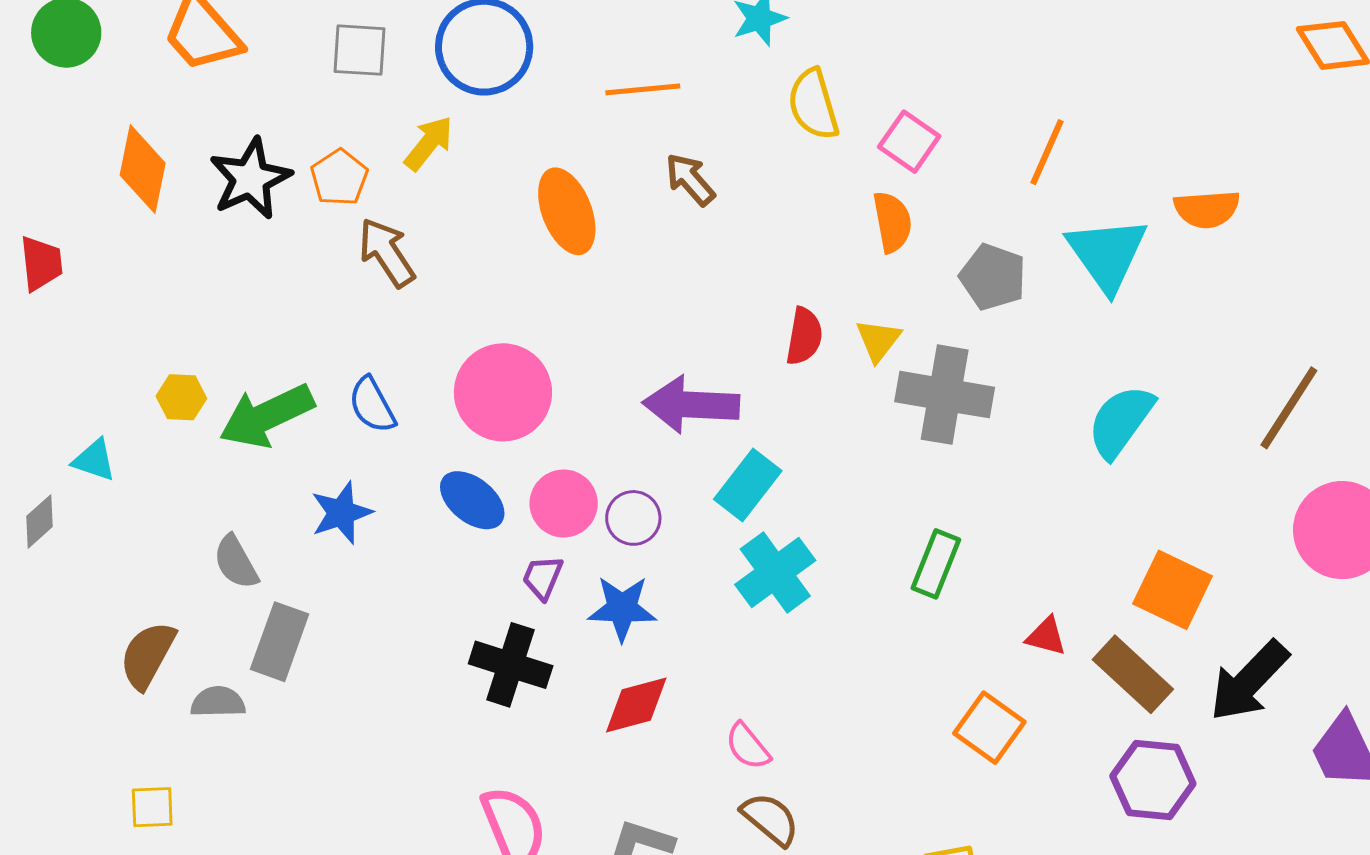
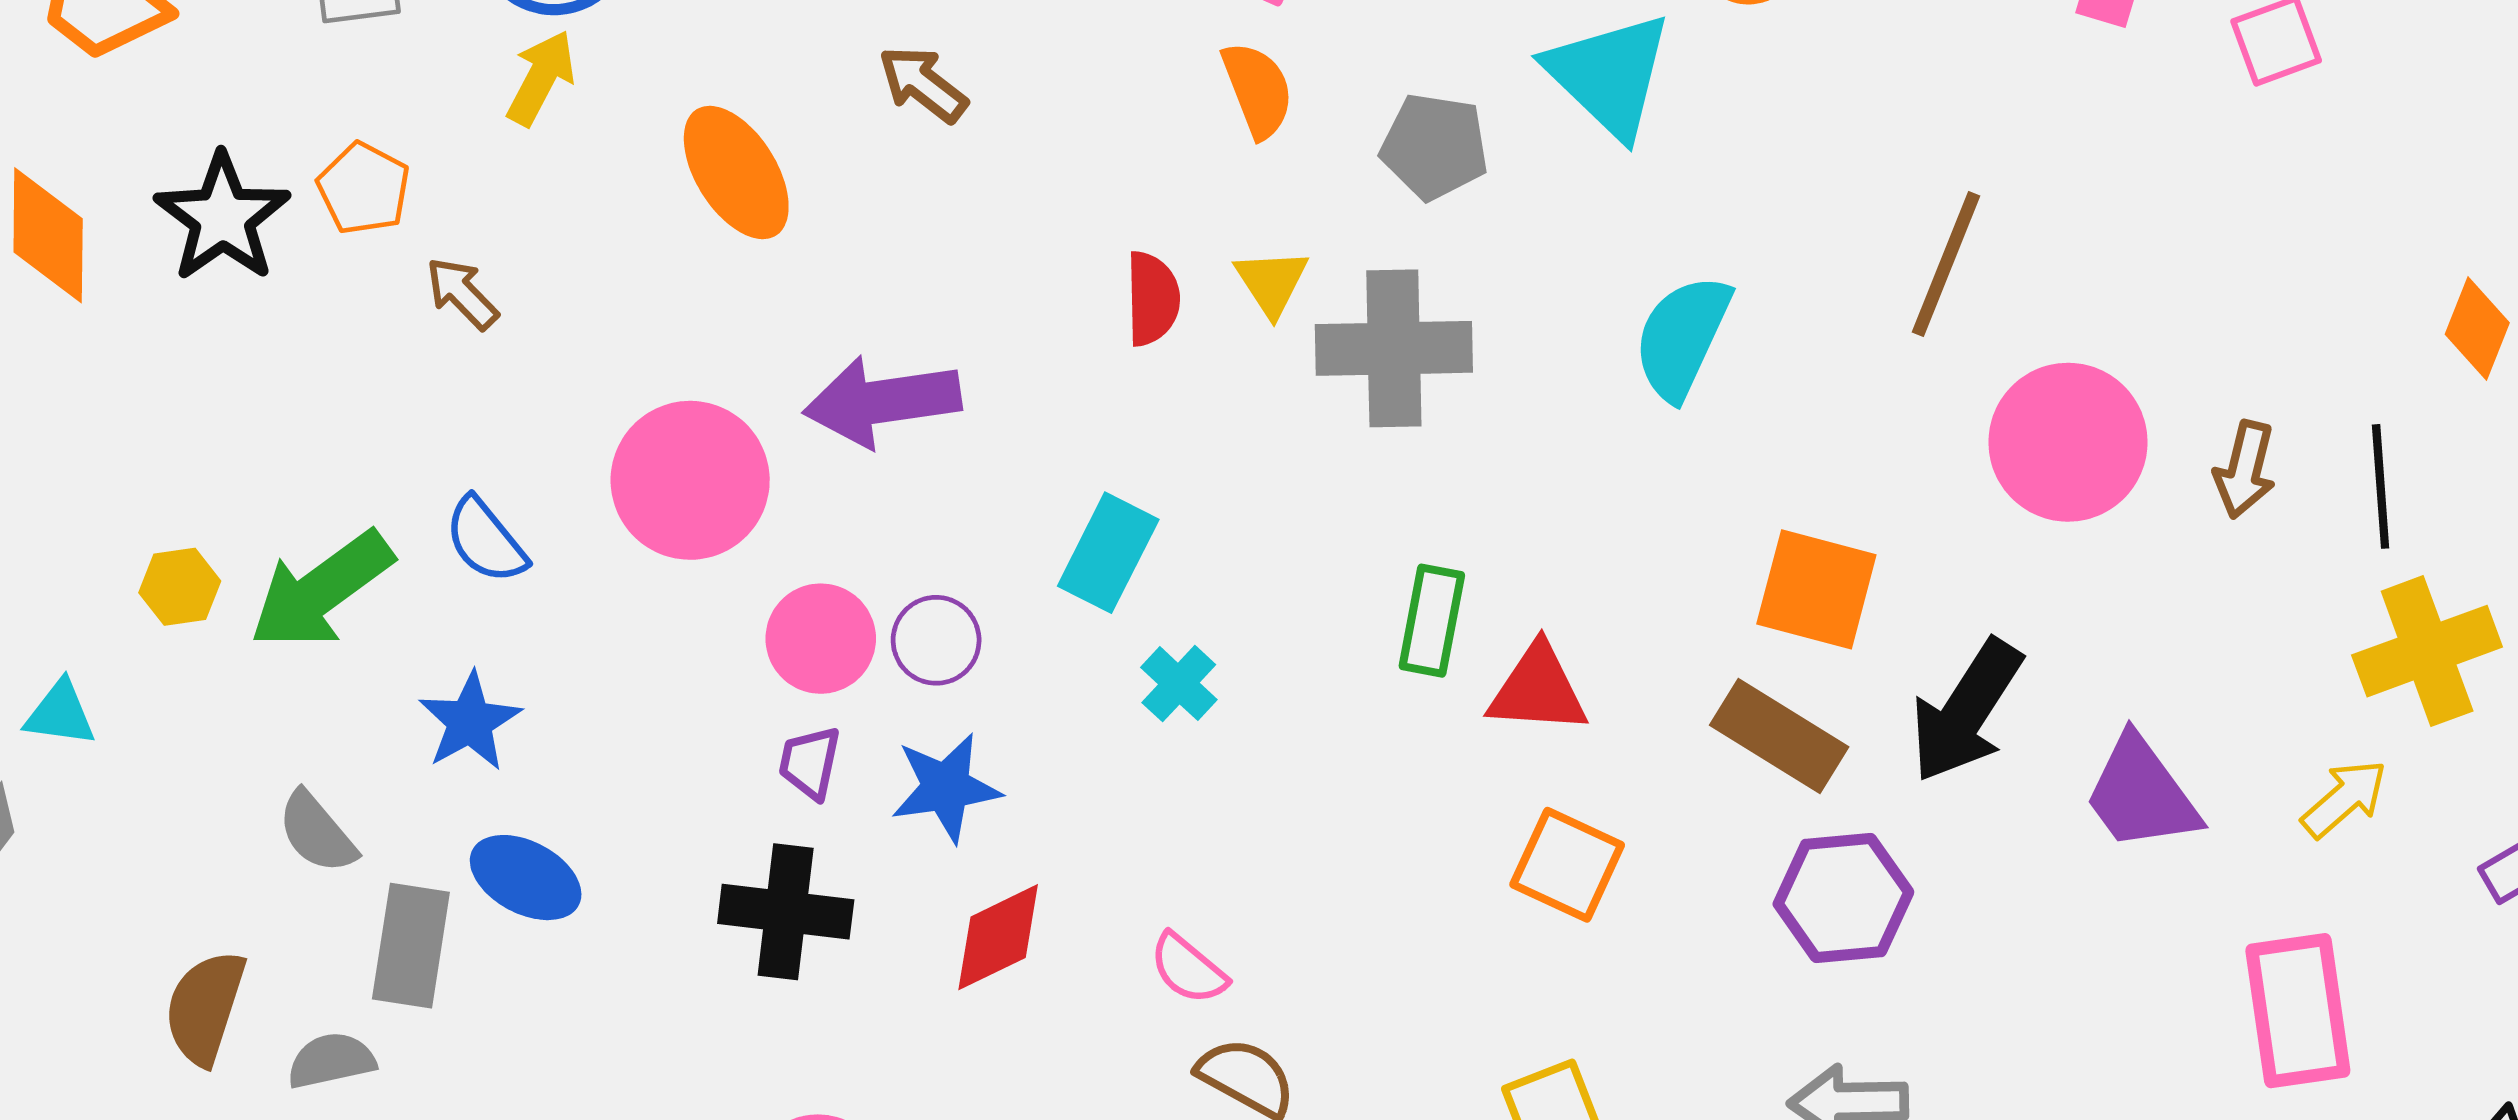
yellow arrow: (429, 143) -> (541, 78), moved
brown arrow: (387, 253) -> (462, 293), size x0.7
purple arrow: (691, 405) -> (882, 401), moved
blue ellipse: (472, 500) -> (526, 878), moved
cyan cross: (775, 572) -> (1179, 684), size x0.6
red triangle: (1046, 636) -> (1538, 689), moved, size x1.5

